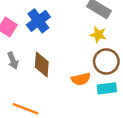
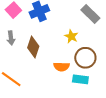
yellow star: (98, 35) -> (71, 36), moved

